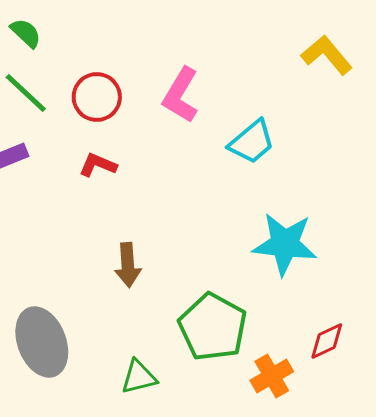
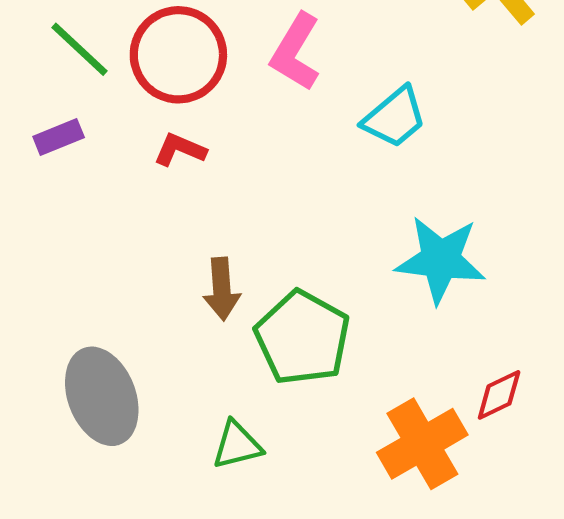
red circle: (97, 97) -> (178, 55), size x1.4
green pentagon: (213, 327) -> (302, 338), moved
orange cross: (272, 376) -> (422, 444), size x1.5

